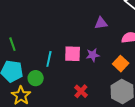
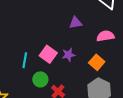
pink square: (73, 54) -> (48, 54), turned 36
green circle: (36, 78) -> (40, 79), moved

